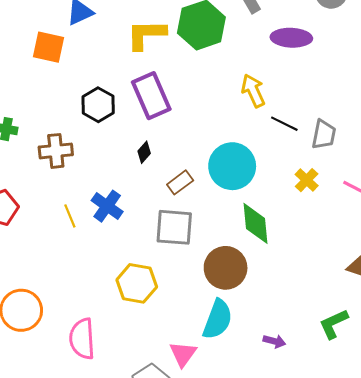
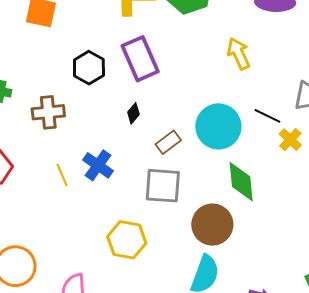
black line: (284, 124) -> (267, 116), moved

